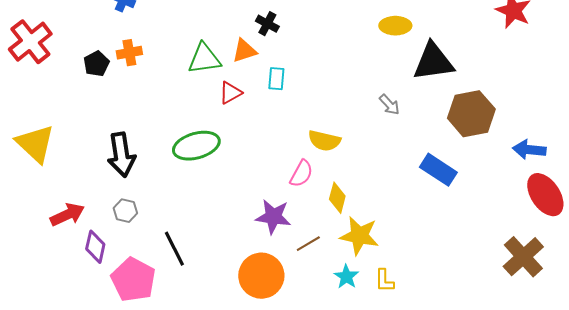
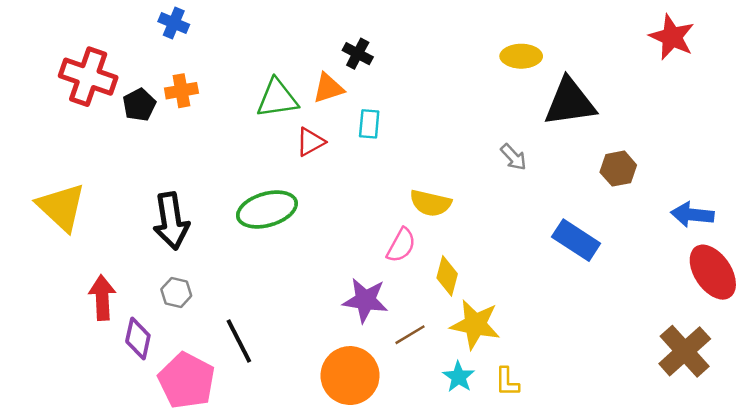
red cross: (30, 42) -> (88, 77), moved, turned -33
brown hexagon: (471, 114) -> (618, 169), size x0.6
red arrow: (67, 215) -> (102, 298), turned -68

